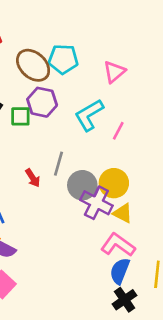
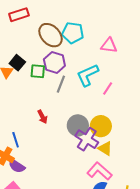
pink triangle: (114, 72) -> (109, 46), turned 42
gray line: (58, 164) -> (61, 84), moved

